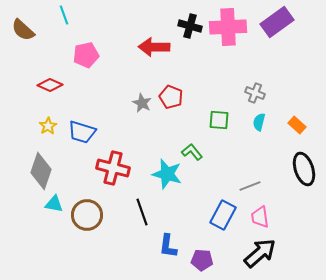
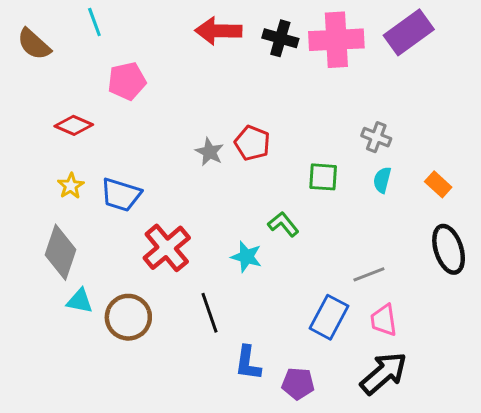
red arrow: (154, 47) -> (218, 31), moved
red cross: (113, 168) -> (167, 248), turned 36
cyan star: (167, 174) -> (246, 257), size x0.7

